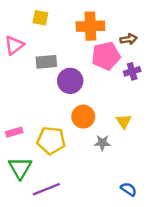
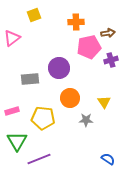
yellow square: (40, 18) -> (34, 15), turned -32
orange cross: (90, 26) -> (76, 22), size x0.7
gray rectangle: (46, 62) -> (30, 79), moved

